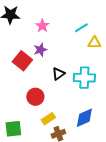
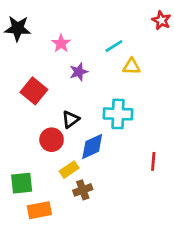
purple star: (40, 50) -> (79, 72), moved
black triangle: (58, 74) -> (71, 119), moved
blue diamond: (84, 118) -> (92, 146), moved

